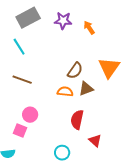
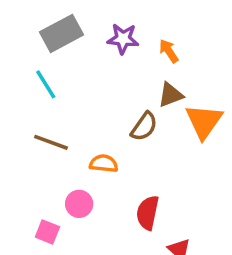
brown triangle: (86, 89) -> (170, 95), moved
orange semicircle: (65, 92) -> (104, 163), moved
pink circle: (30, 115) -> (79, 204), moved

